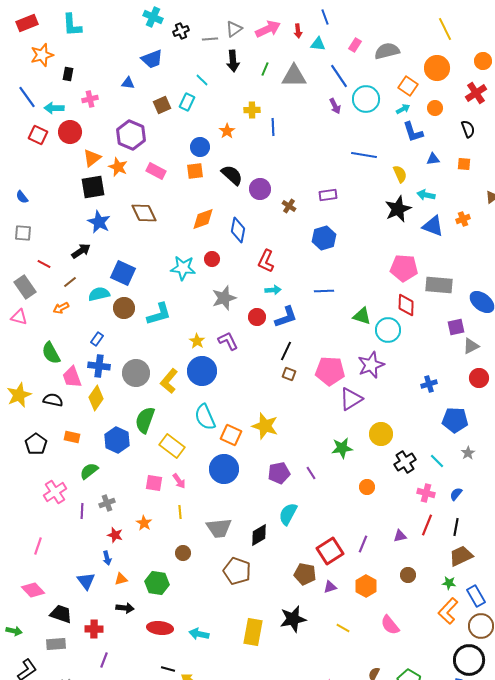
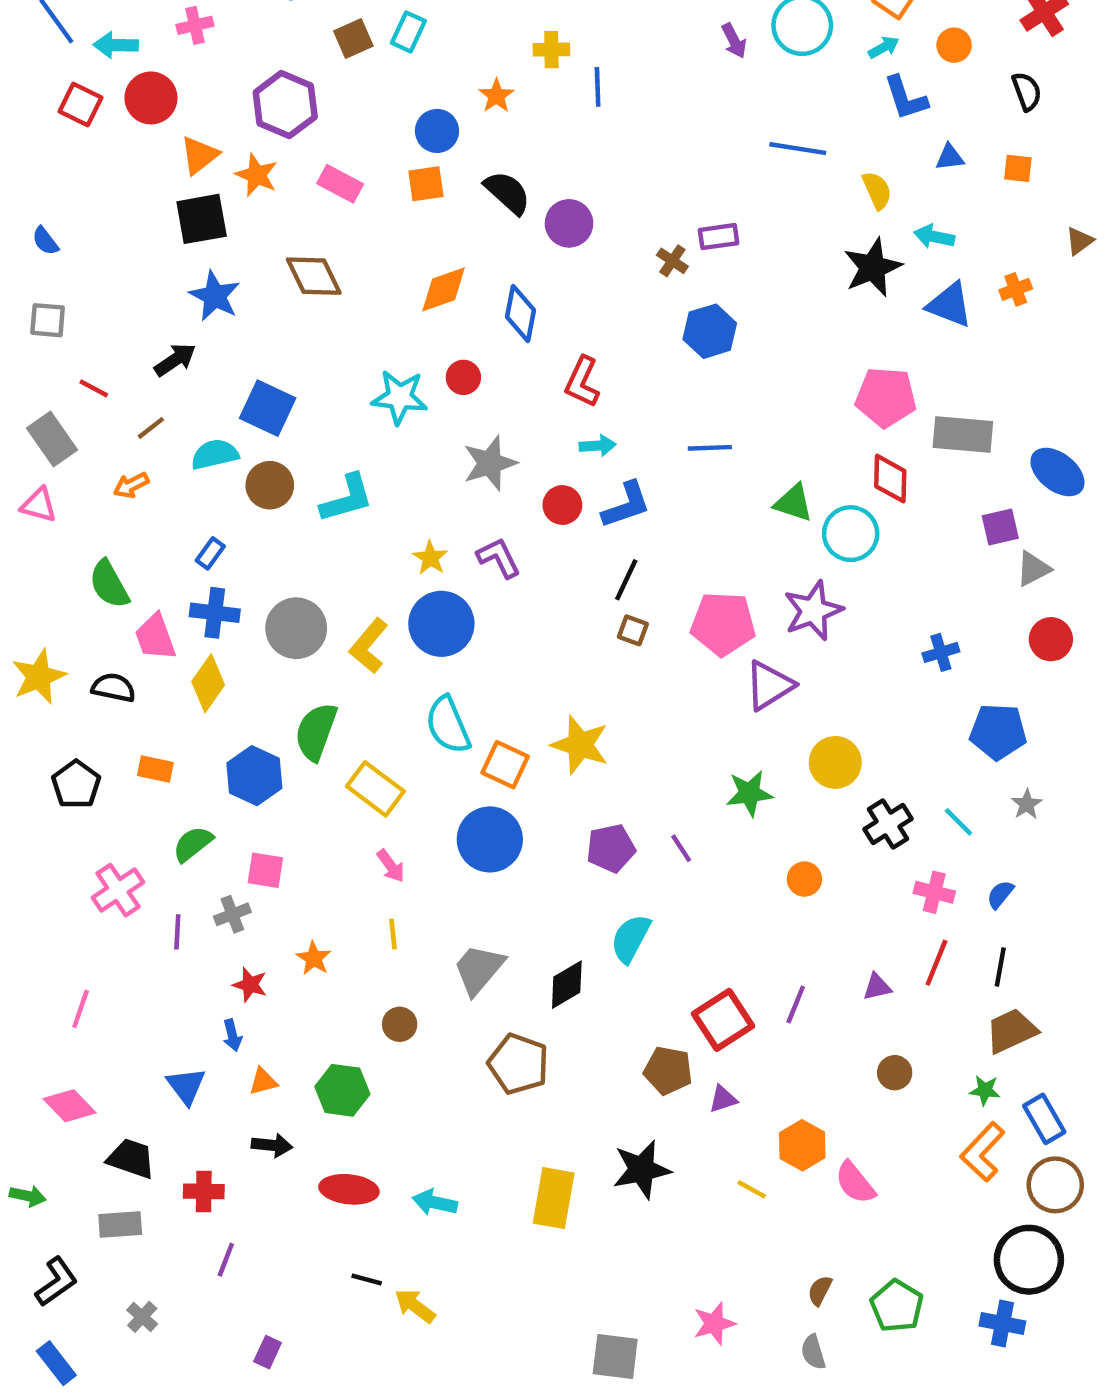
brown cross: (289, 206) -> (672, 261), moved
pink square: (154, 483) -> (265, 870), moved
gray trapezoid: (219, 528) -> (479, 969), turned 136
orange hexagon: (366, 586) -> (802, 1145), moved

